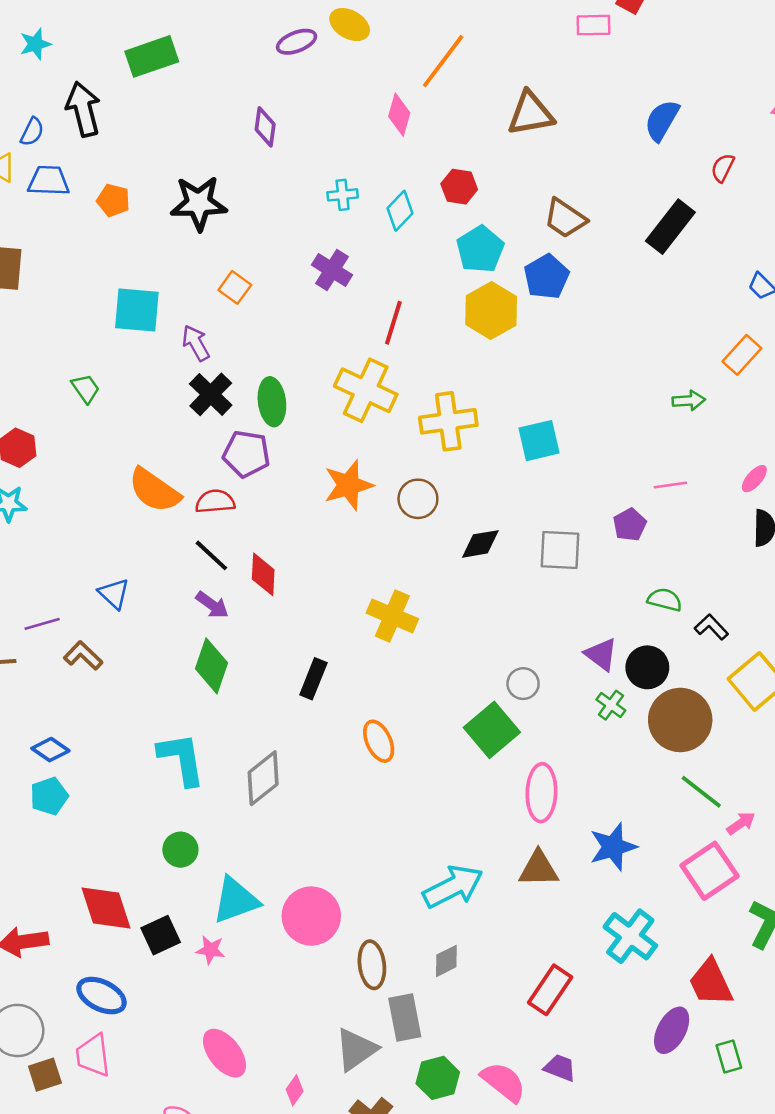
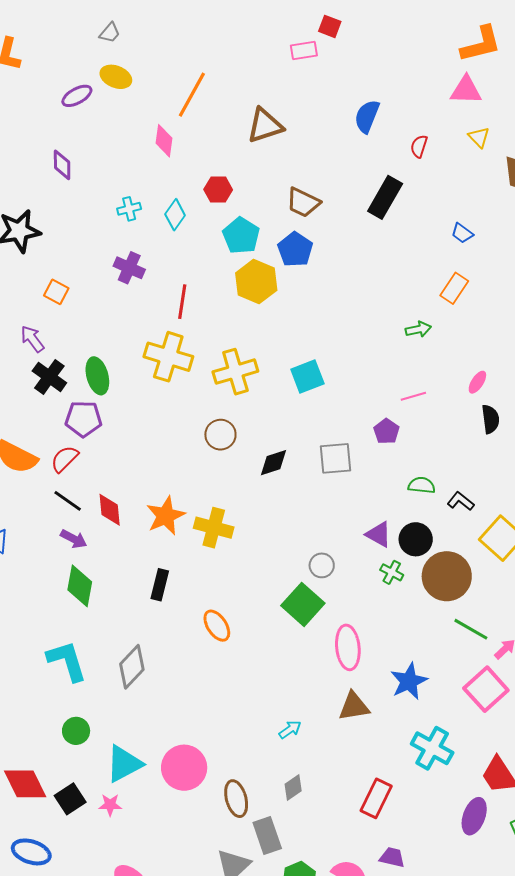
orange star: (348, 485) -> (166, 516), moved
red semicircle: (215, 501) -> (65, 459), turned -32
cyan arrow: (453, 887) -> (290, 729), size x0.5

